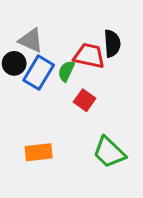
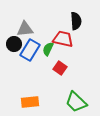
gray triangle: (31, 40) -> (25, 29), turned -30
black semicircle: (112, 43) -> (76, 21), moved

